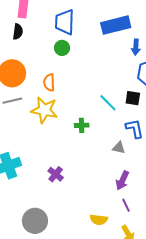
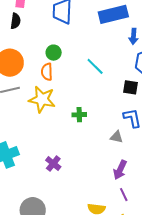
green circle: (62, 48) -> (54, 53), moved
cyan line: (108, 103) -> (95, 66), moved

